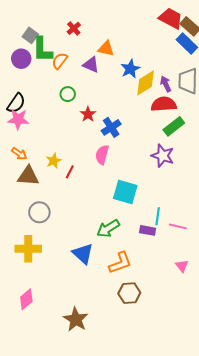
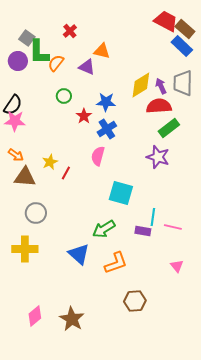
blue star: (130, 69) -> (106, 102), moved, turned 30
brown hexagon: (129, 293) -> (135, 301), moved
pink diamond: (26, 299) -> (35, 316), moved

